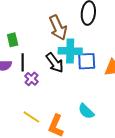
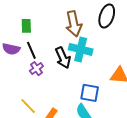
blue square: (87, 61) -> (90, 93), moved
black line: (23, 62) -> (31, 50), turned -36

